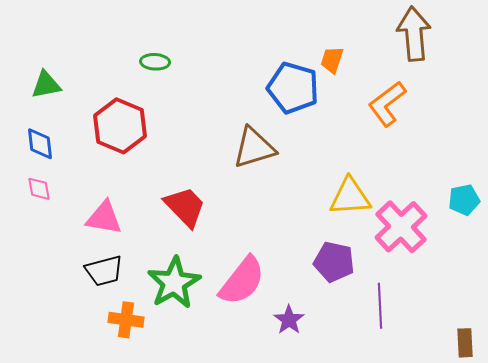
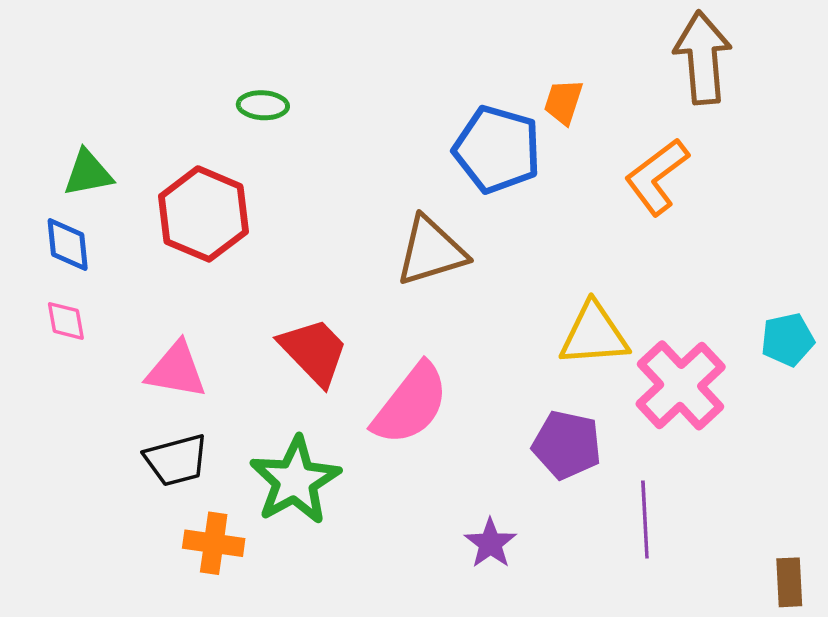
green triangle: (46, 85) -> (88, 173), moved
pink semicircle: (242, 281) -> (411, 404), moved

